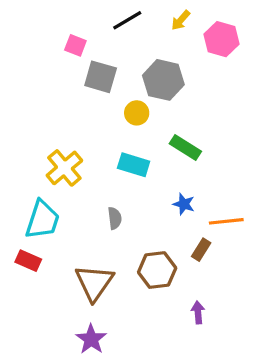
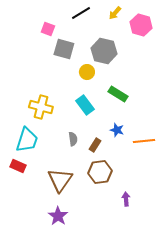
cyan rectangle: (134, 165) -> (85, 105), turned 36
yellow cross: (64, 168) -> (41, 107), turned -35
brown rectangle: (201, 250) -> (95, 145), moved

